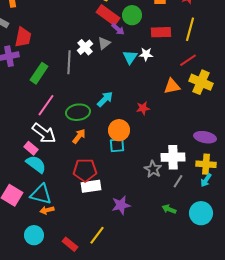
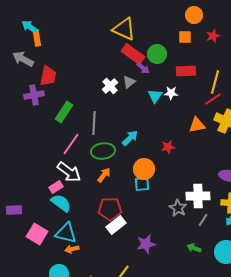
yellow line: (190, 29) -> (215, 82), moved
gray line: (69, 62) -> (94, 123), moved
pink rectangle: (31, 148) -> (56, 187), turned -72
white rectangle: (91, 186) -> (116, 225), turned -30

